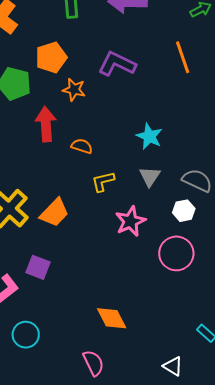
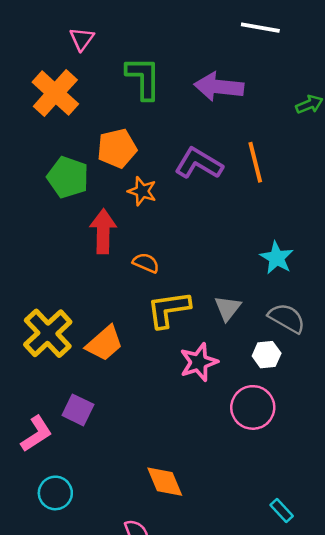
orange line: (183, 57) -> (255, 162), moved
cyan star: (149, 136) -> (277, 258), moved
yellow L-shape: (103, 181) -> (169, 309), size x1.5

